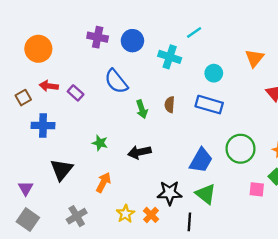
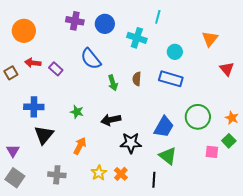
cyan line: (194, 33) -> (158, 17), turned -40
blue cross: (43, 125) -> (34, 107), moved
black star: (170, 193) -> (131, 143), moved
gray cross: (77, 216) -> (57, 175), turned 36

